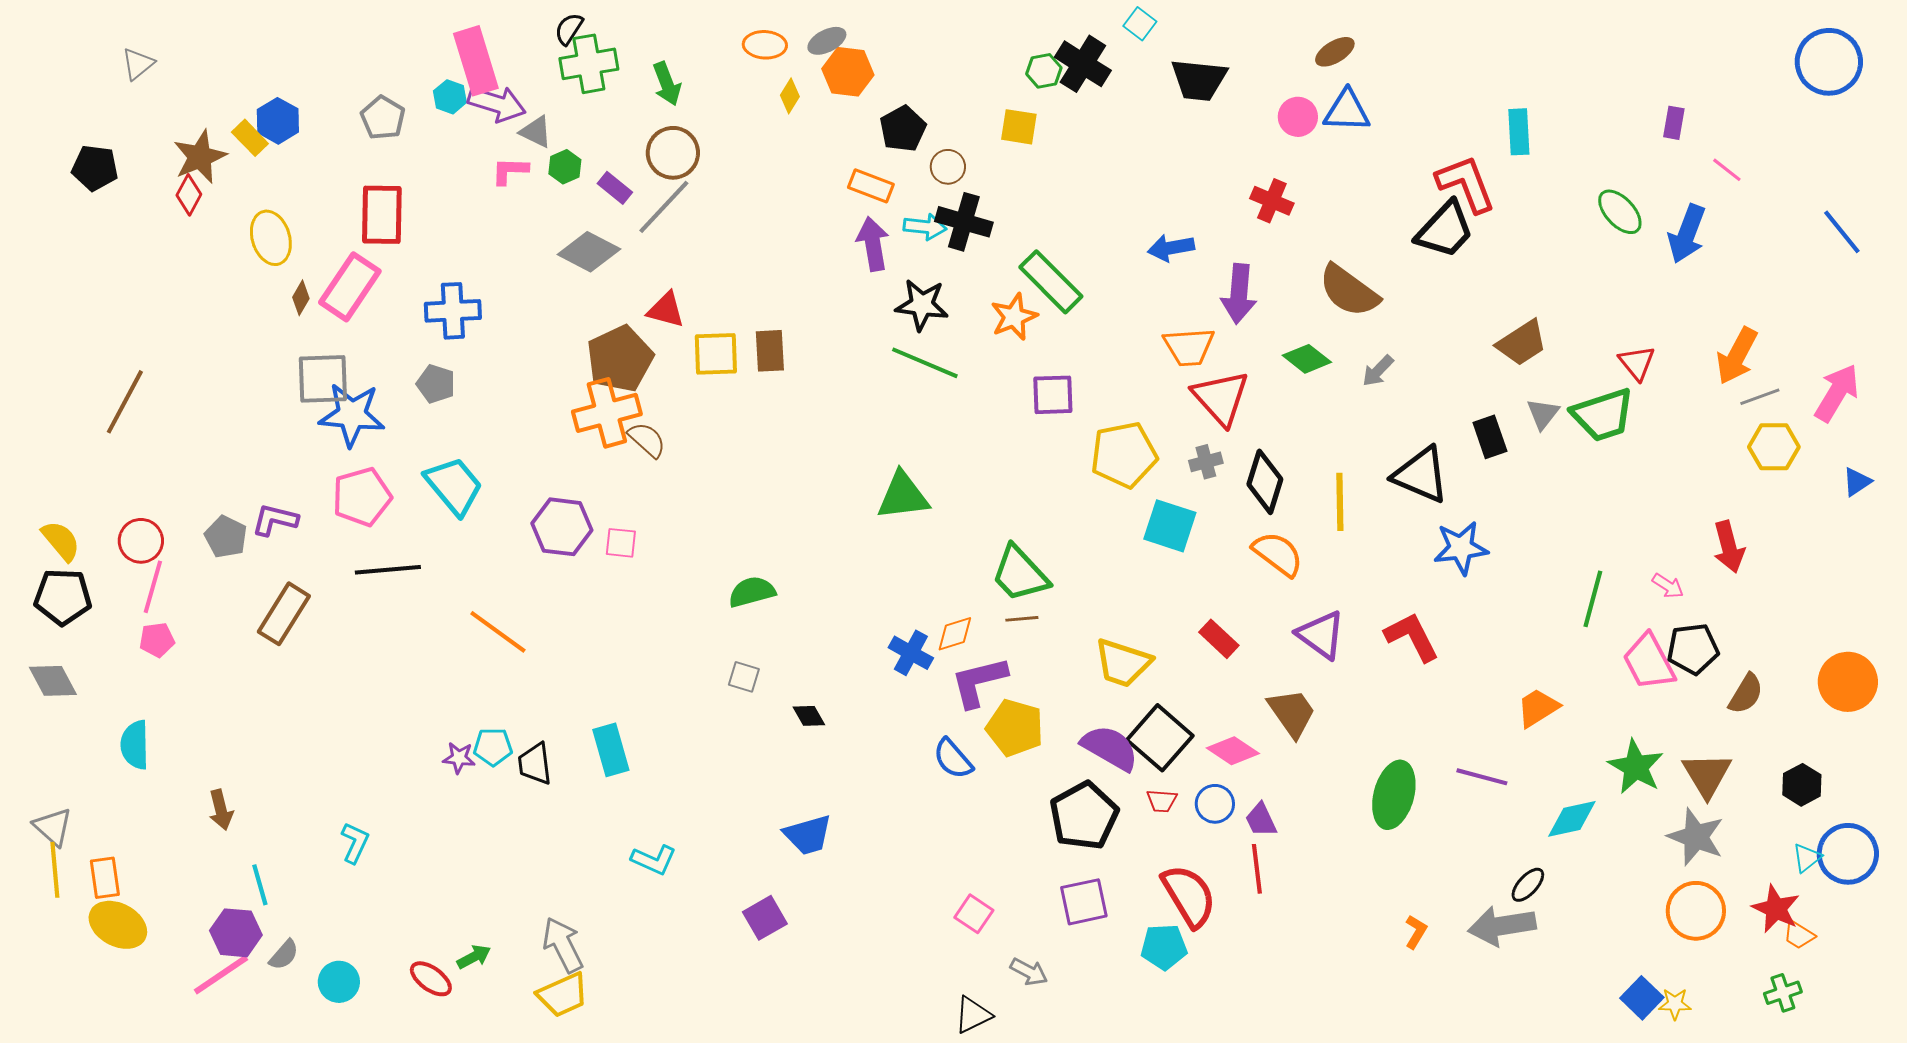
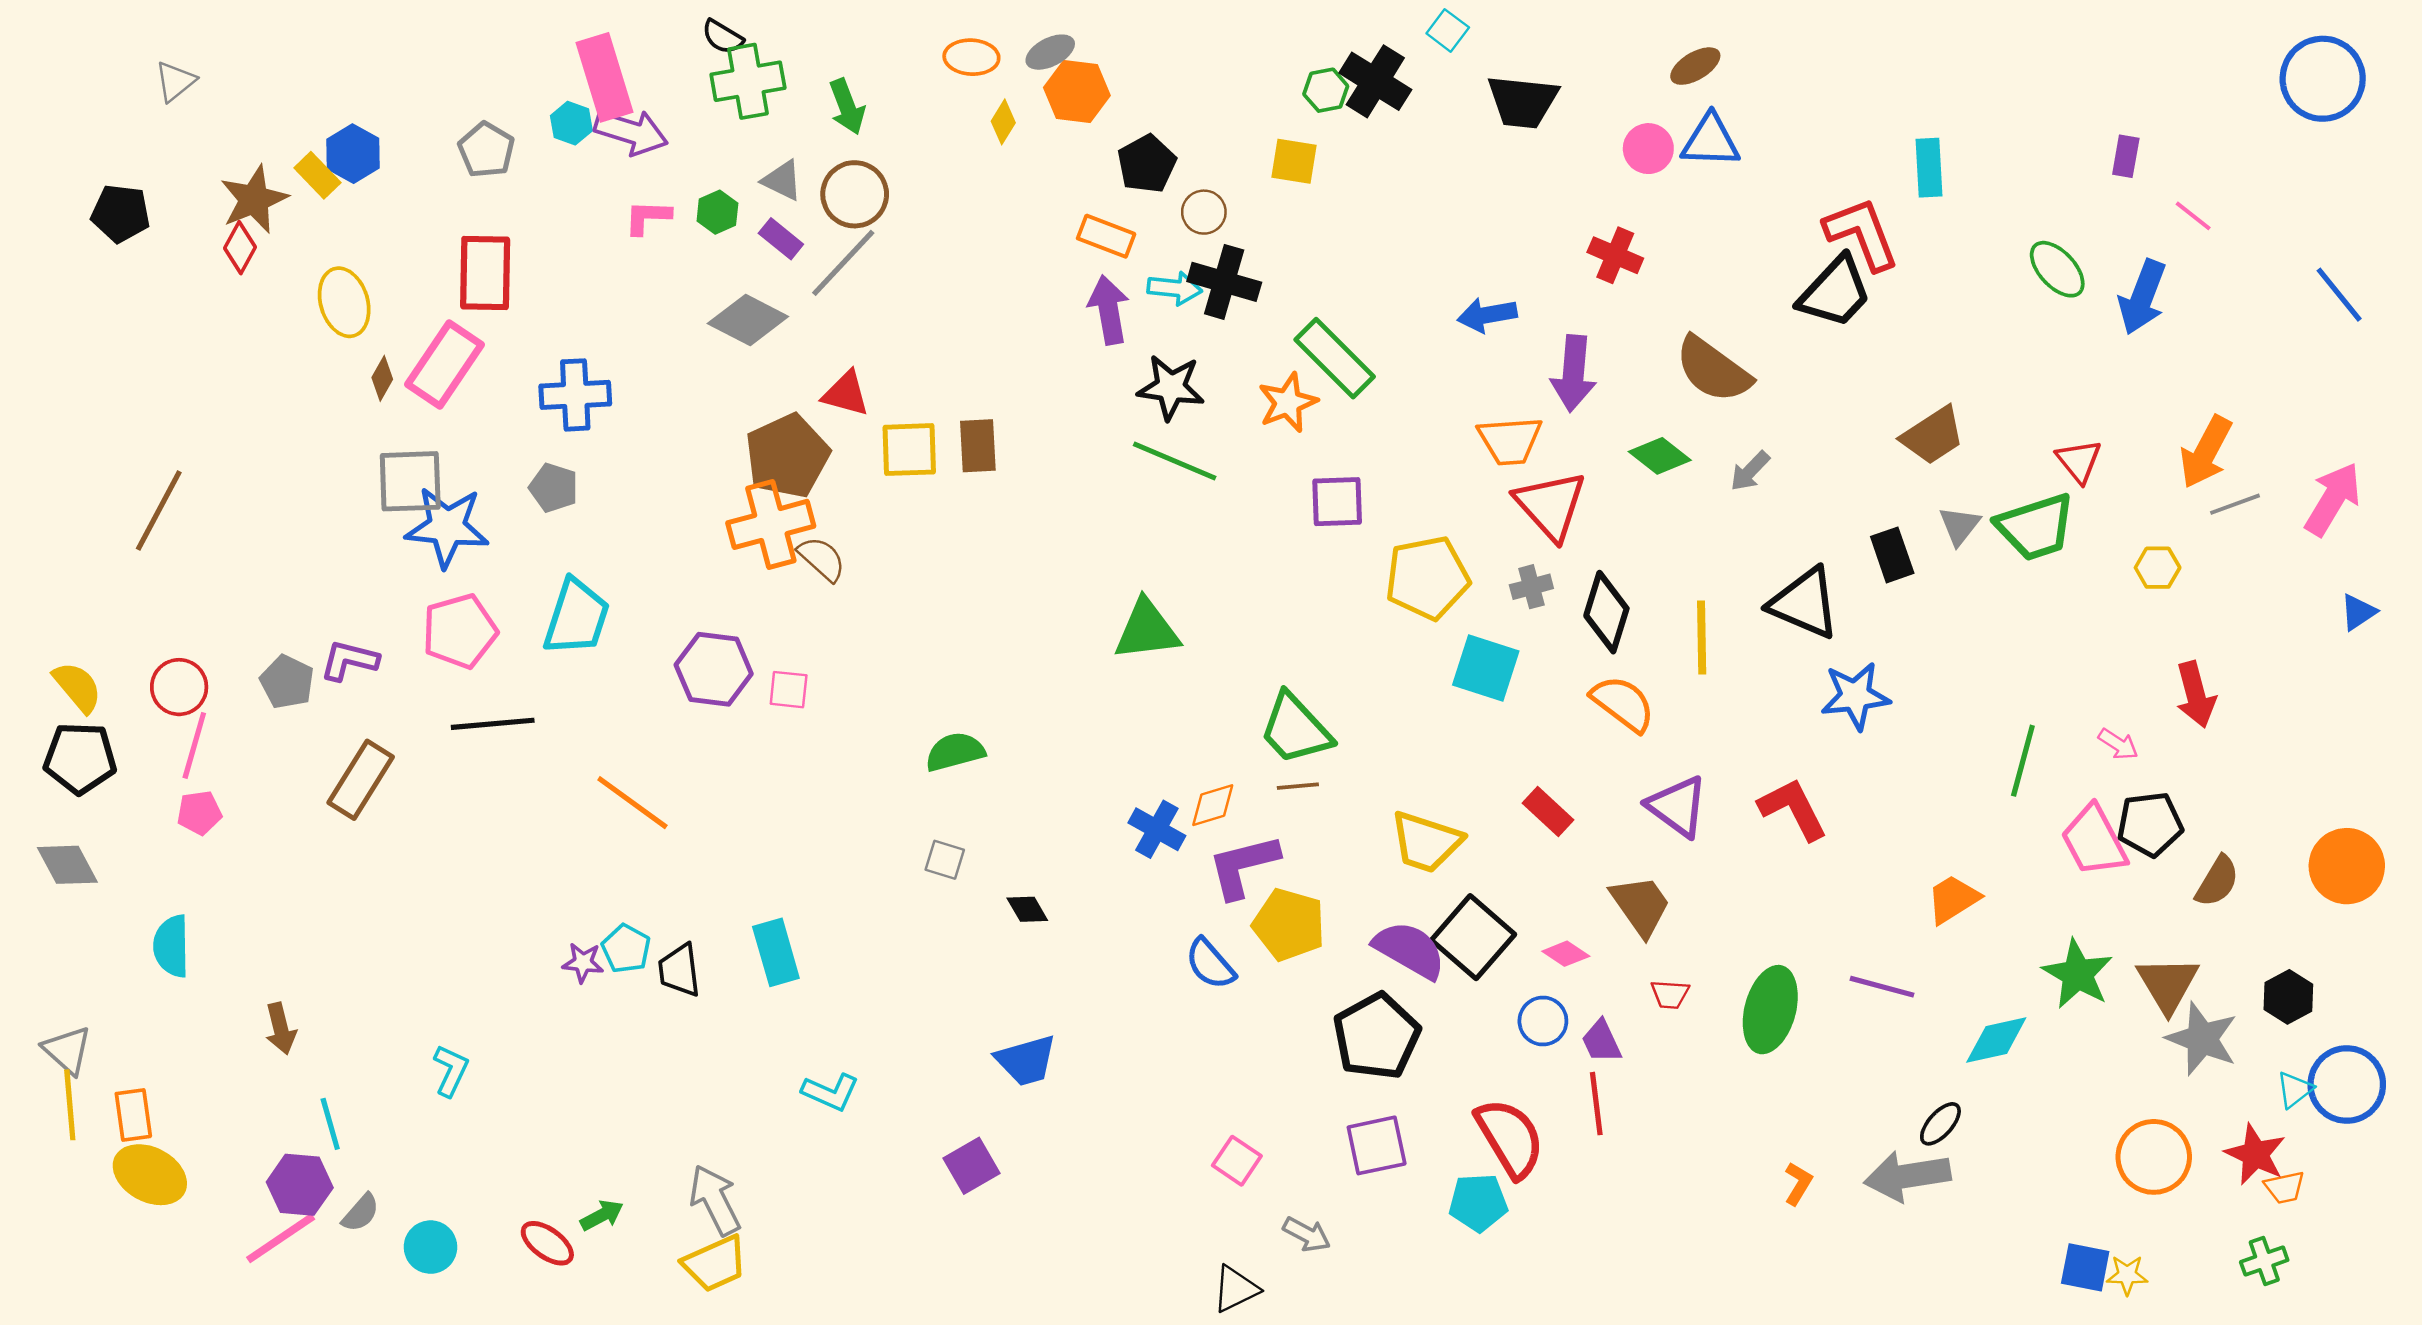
black semicircle: (569, 29) -> (723, 37), turned -92
gray triangle: (536, 132) -> (782, 180), moved
yellow hexagon: (1774, 447) -> (2158, 568), moved, size x0.7
cyan trapezoid: (454, 486) -> (577, 617), turned 58
cyan pentagon: (493, 747) -> (626, 949), turned 30
pink diamond: (1233, 751) -> (1566, 954), size x0.7
red trapezoid: (1162, 801) -> (1670, 994), moved
gray star: (1696, 837) -> (2202, 1039), moved
orange trapezoid: (1799, 935) -> (2285, 1187), turned -44
blue square: (1642, 998) -> (2085, 1267), turned -33

